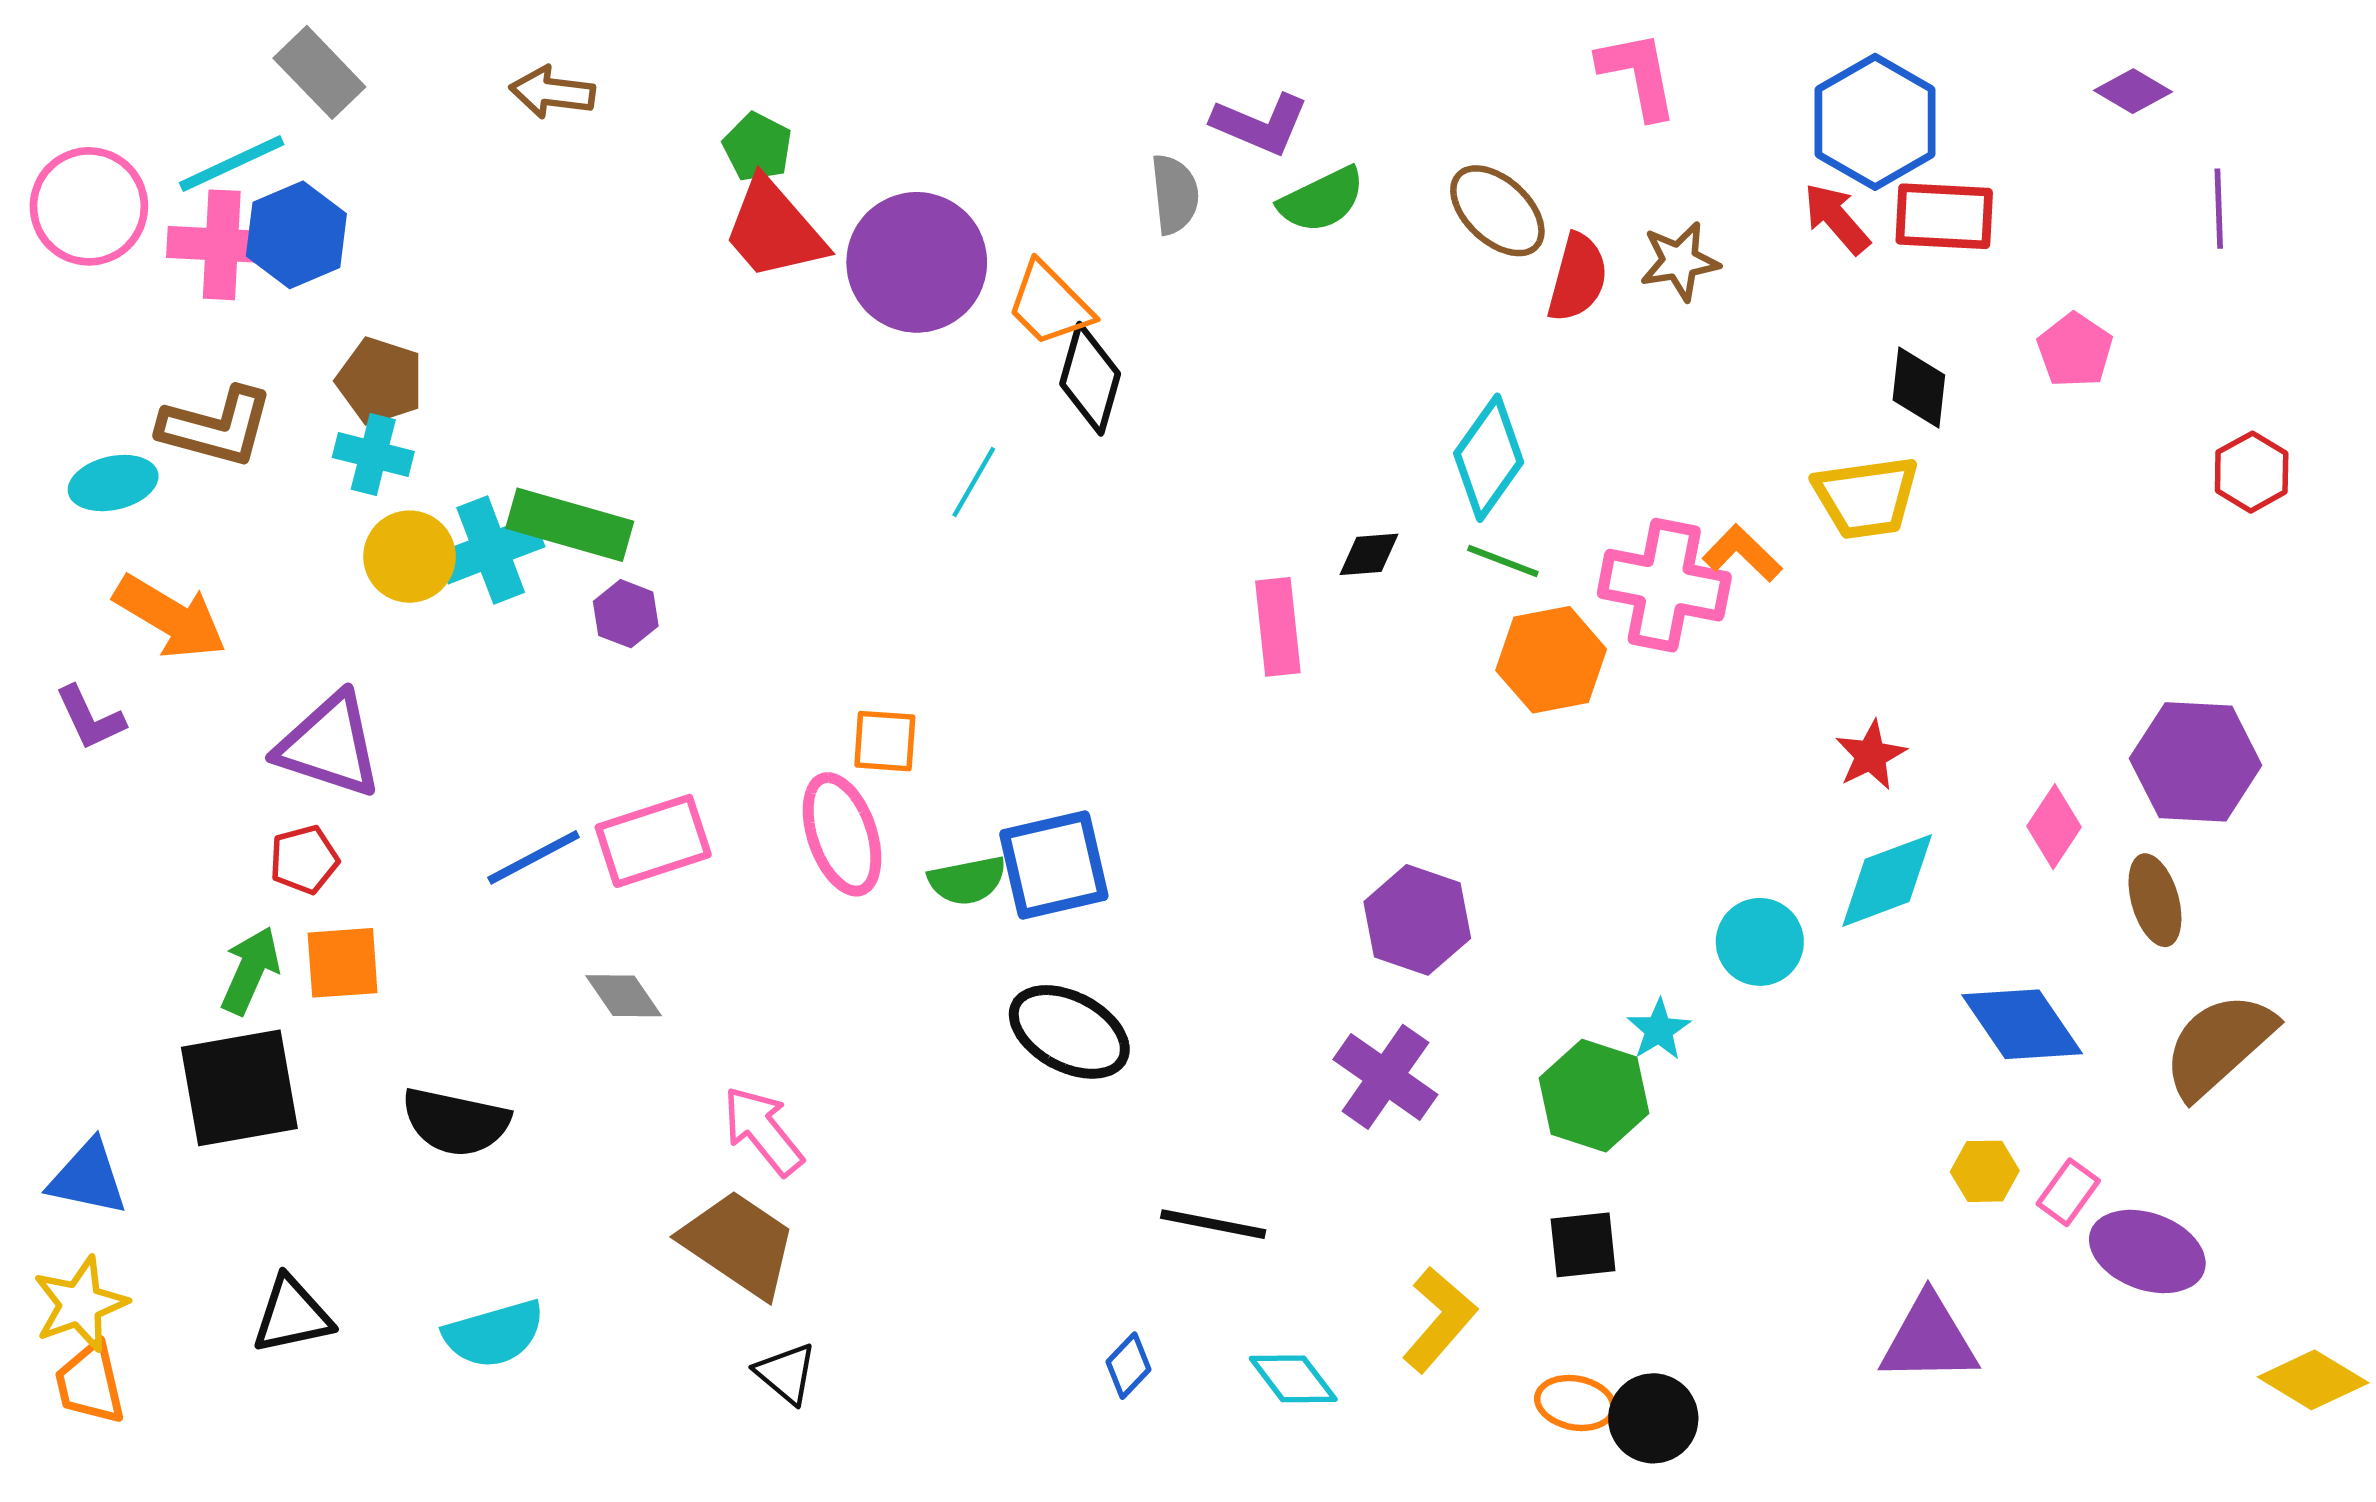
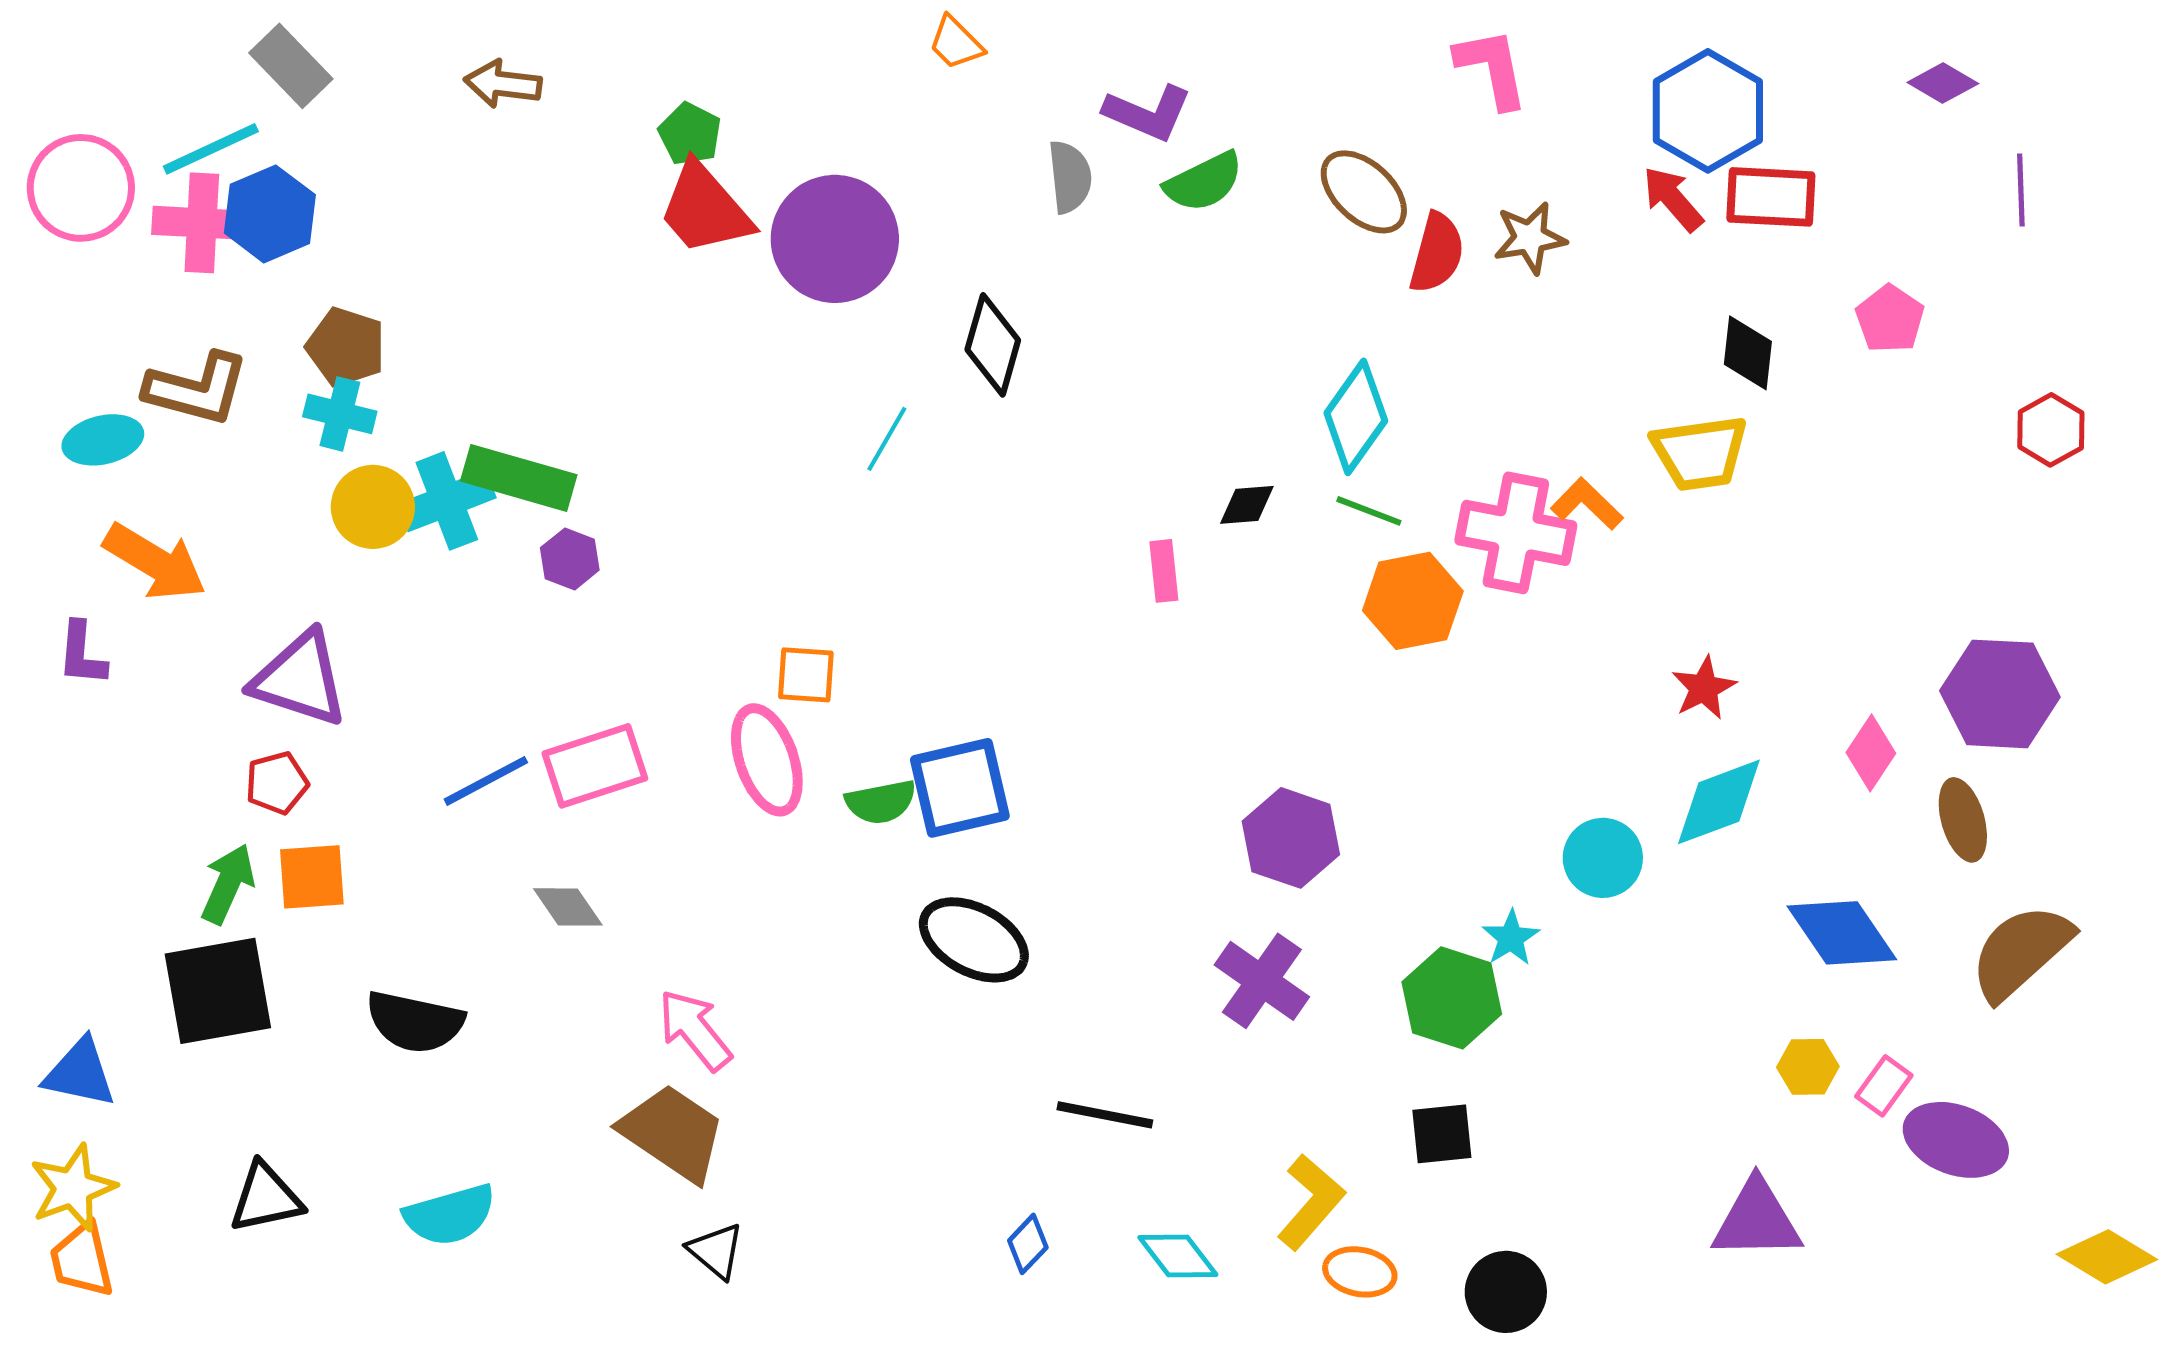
orange trapezoid: (1050, 304) -> (956, 43), moved, size x0.7
pink rectangle: (1278, 627) -> (1164, 571), size x0.7
purple L-shape: (90, 718) -> (82, 654), turned 30
orange ellipse: (1575, 1403) -> (1360, 1272), moved

